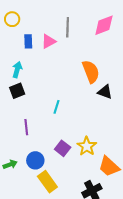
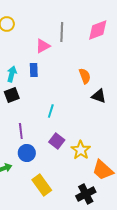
blue rectangle: (28, 41) -> (34, 70), moved
orange semicircle: (91, 72) -> (85, 76), size x0.7
purple square: (63, 148) -> (57, 141), moved
blue circle: (35, 160) -> (27, 153), moved

